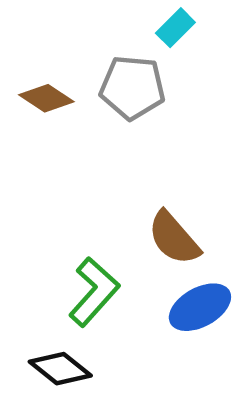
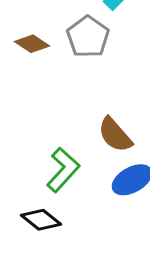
gray pentagon: (132, 88) -> (88, 37), turned 30

